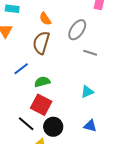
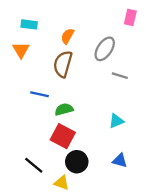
orange semicircle: (45, 19) -> (67, 36), turned 64
blue line: (21, 69) -> (40, 94), turned 49
black line: (26, 124) -> (34, 165), moved

